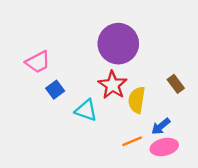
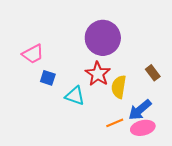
blue square: (55, 90) -> (48, 78), turned -35
blue arrow: (161, 126) -> (140, 110), size x1.4

